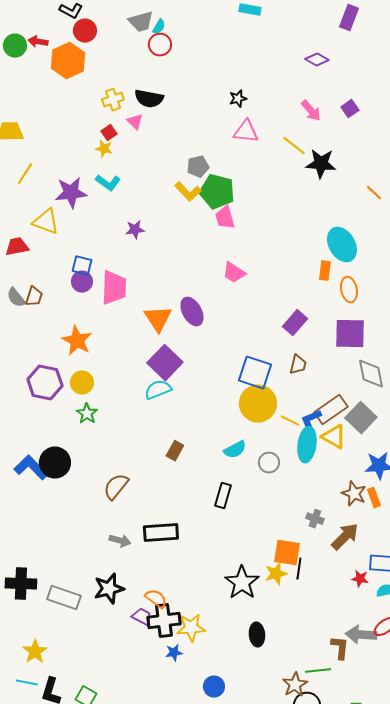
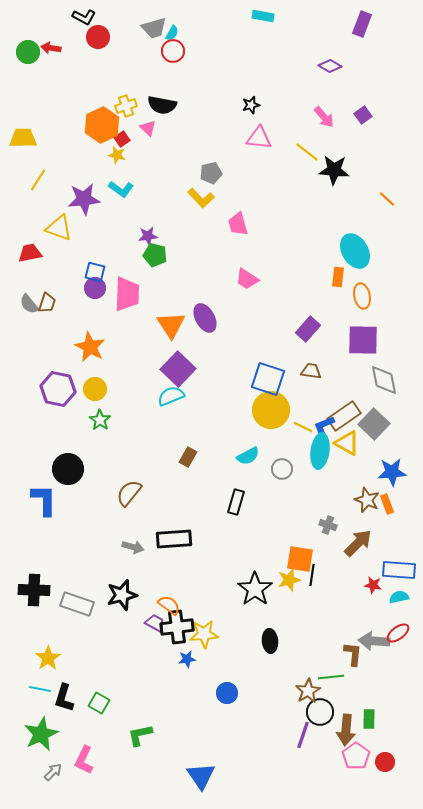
orange hexagon: (68, 61) -> (102, 125), moved
green pentagon: (217, 192) -> (155, 255), moved, size x0.7
brown trapezoid: (298, 365) -> (311, 371), turned -95
blue L-shape: (31, 468) -> (44, 500), moved, turned 44

